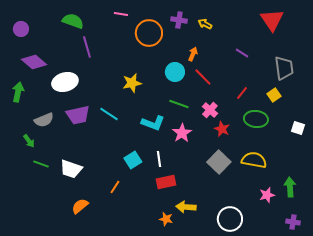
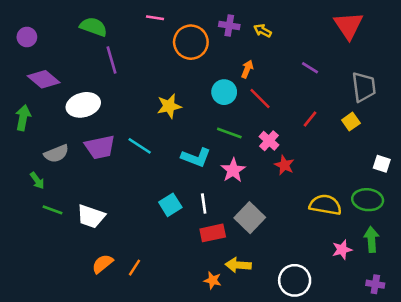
green ellipse: (256, 119) -> (368, 200), moved
gray square: (219, 162) -> (250, 218), moved
orange line: (115, 187) -> (134, 268), moved

